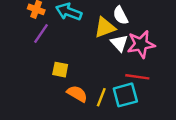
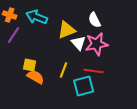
white semicircle: (120, 15) -> (95, 20), moved
orange semicircle: (77, 94) -> (36, 77), moved
yellow line: (101, 97) -> (64, 70), moved

